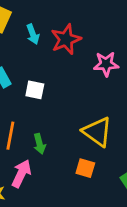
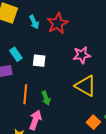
pink star: (106, 64) -> (82, 55), moved
orange square: (85, 168) -> (93, 122), moved, turned 32

